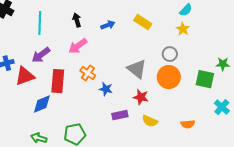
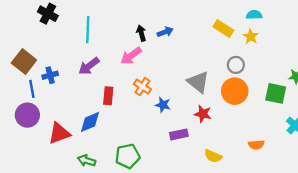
cyan semicircle: (186, 10) -> (254, 15), turned -136
black arrow: (77, 20) -> (141, 33), moved
yellow rectangle: (143, 22) -> (223, 28), moved
red triangle: (25, 76) -> (59, 133), moved
red rectangle: (58, 81) -> (108, 96), size x0.7
yellow semicircle: (150, 121) -> (213, 156), moved

